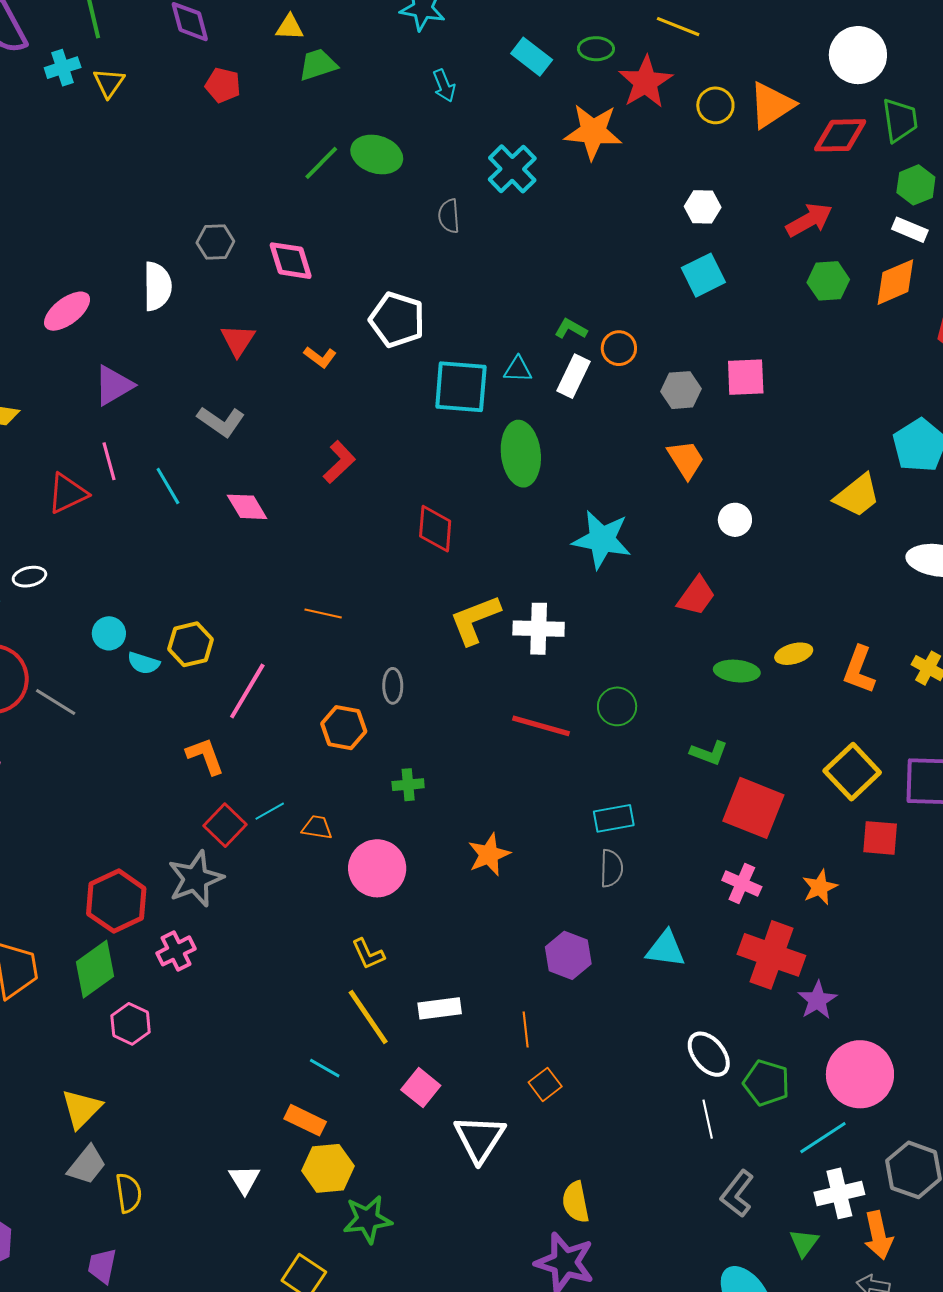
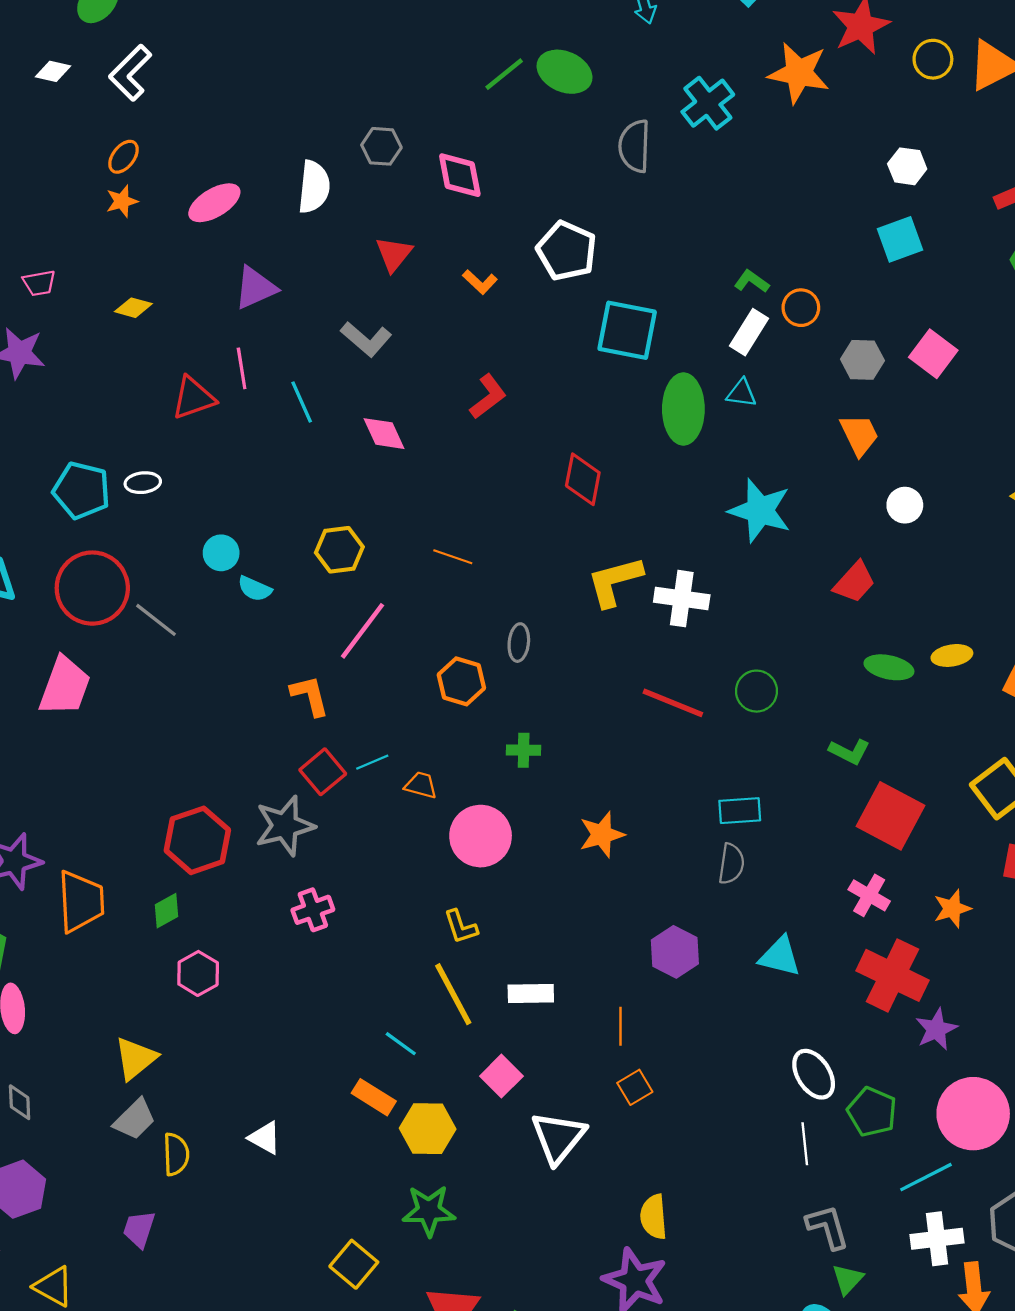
gray semicircle: (449, 216) -> (635, 146), size x1.4
cyan triangle: (518, 369) -> (742, 393), moved
pink square: (746, 377) -> (933, 354), turned 33
yellow hexagon: (190, 644) -> (339, 550), moved
pink cross: (176, 951) -> (313, 910), moved
green diamond: (95, 969) -> (167, 911), size x0.6
yellow hexagon: (328, 1168) -> (428, 1129), moved
white triangle: (244, 1179) -> (265, 1138), moved, turned -36
gray L-shape: (737, 1194) -> (828, 1227), turned 120
green triangle: (804, 1243) -> (848, 1279), moved

